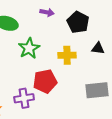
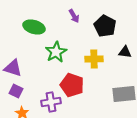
purple arrow: (47, 12) -> (74, 16), turned 48
red pentagon: (45, 81) -> (72, 85), turned 30

